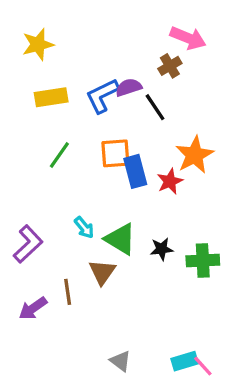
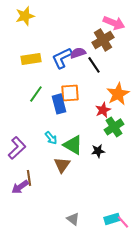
yellow star: (38, 45) -> (25, 16), moved
brown cross: (170, 66) -> (103, 40), size x1.5
blue rectangle: (135, 171) -> (59, 104), moved
green cross: (203, 261) -> (114, 127), moved, turned -30
brown line: (68, 292) -> (29, 178), moved

